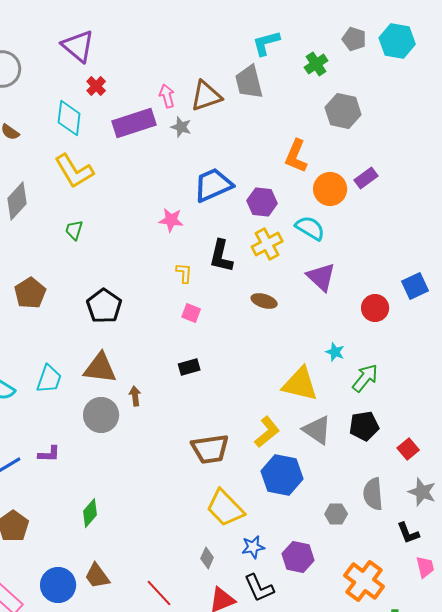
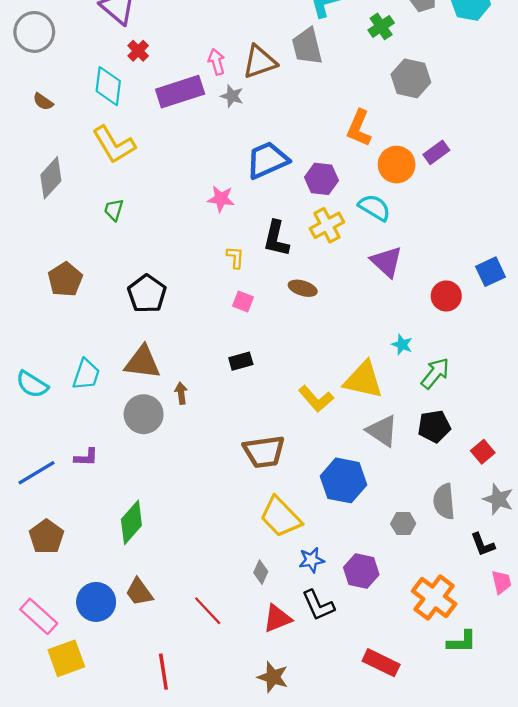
brown ellipse: (264, 301) -> (303, 288), moved
yellow L-shape: (267, 432) -> (316, 399), moved, turned 88
green diamond: (90, 513) -> (131, 522), size x1.4

